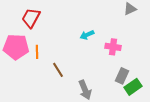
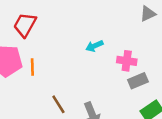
brown line: (58, 70) -> (58, 104), moved
gray rectangle: (122, 76) -> (138, 81), moved, turned 42

